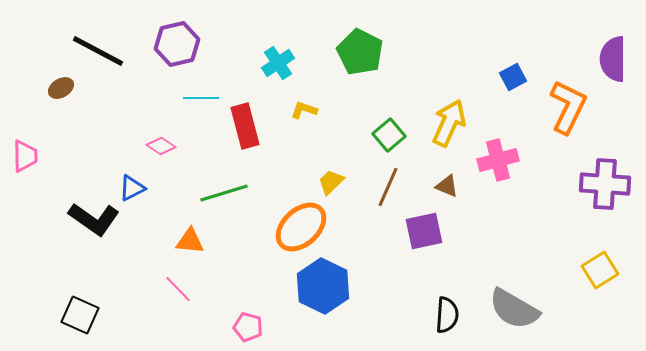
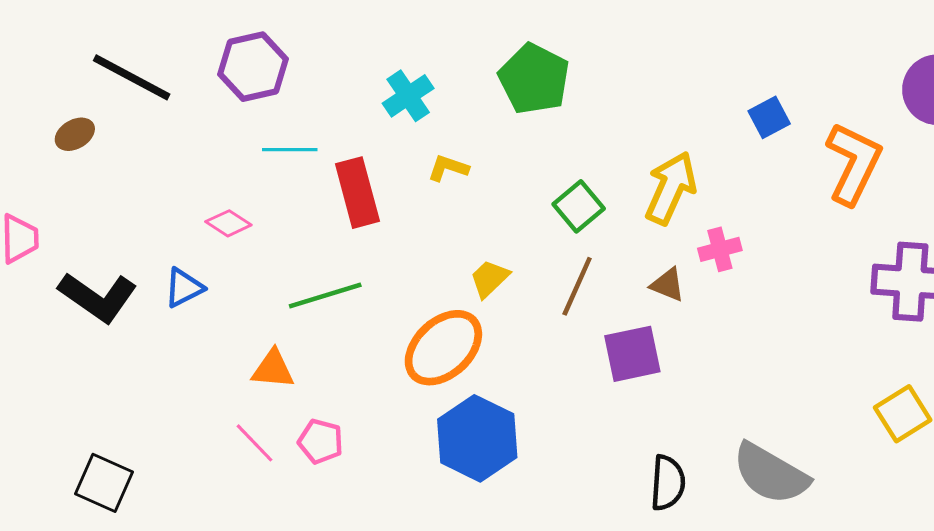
pink cross: (498, 160) -> (720, 249), moved, size x0.7
black L-shape: (94, 219) -> (98, 297), moved
pink pentagon: (248, 327) -> (321, 441), moved

